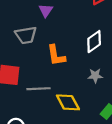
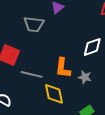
orange L-shape: (56, 55) -> (63, 68), moved

